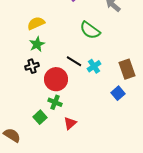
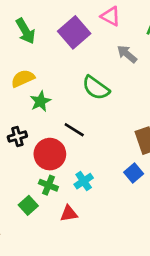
green star: (37, 44) -> (40, 101), moved
cyan cross: (94, 66) -> (84, 181), moved
red triangle: (70, 123) -> (69, 214), turned 32

